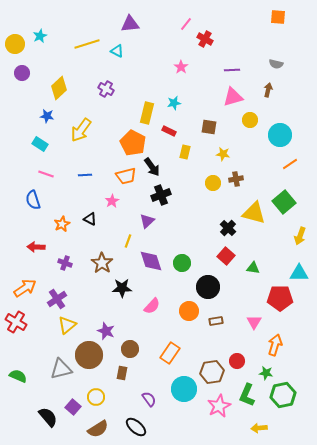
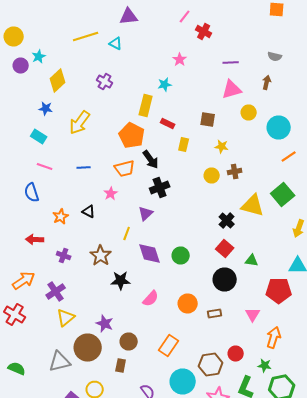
cyan star: (40, 36) -> (39, 56), moved
cyan star: (174, 103) -> (165, 84), moved
black circle: (208, 287) -> (225, 280), moved

